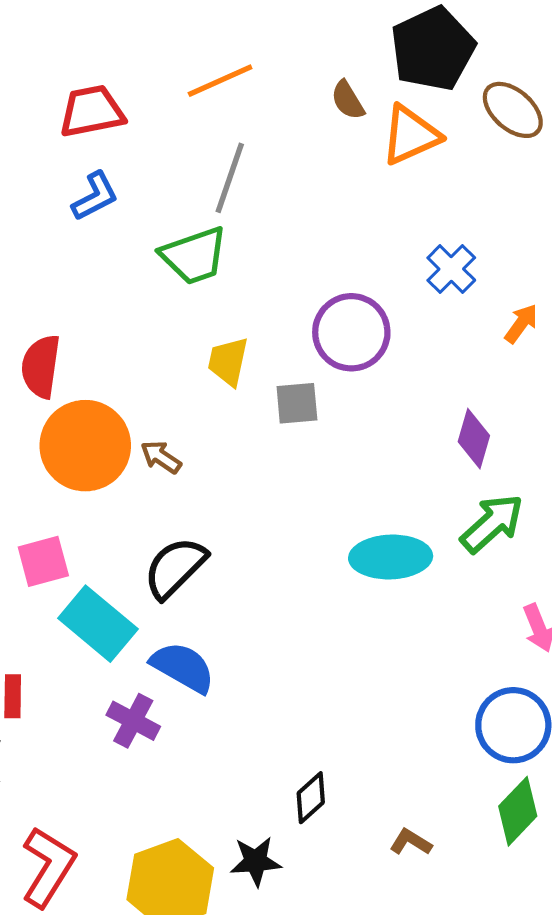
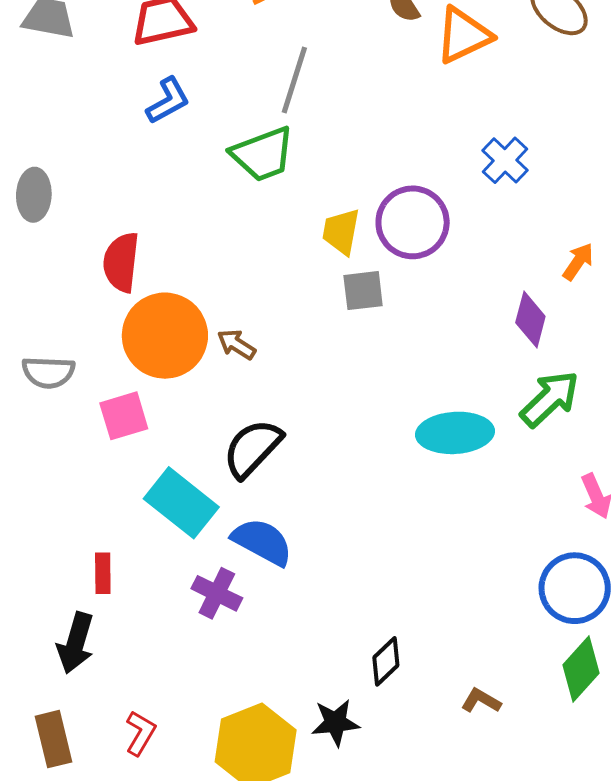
orange arrow: (521, 324) -> (578, 262), moved
yellow trapezoid: (228, 361) -> (341, 232), moved
pink square: (43, 561) -> (124, 416), moved
red L-shape: (48, 867) -> (140, 733), size x0.6

